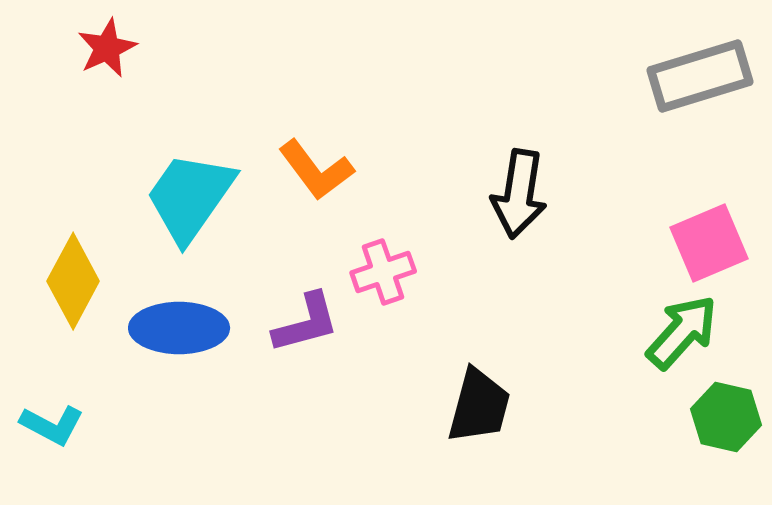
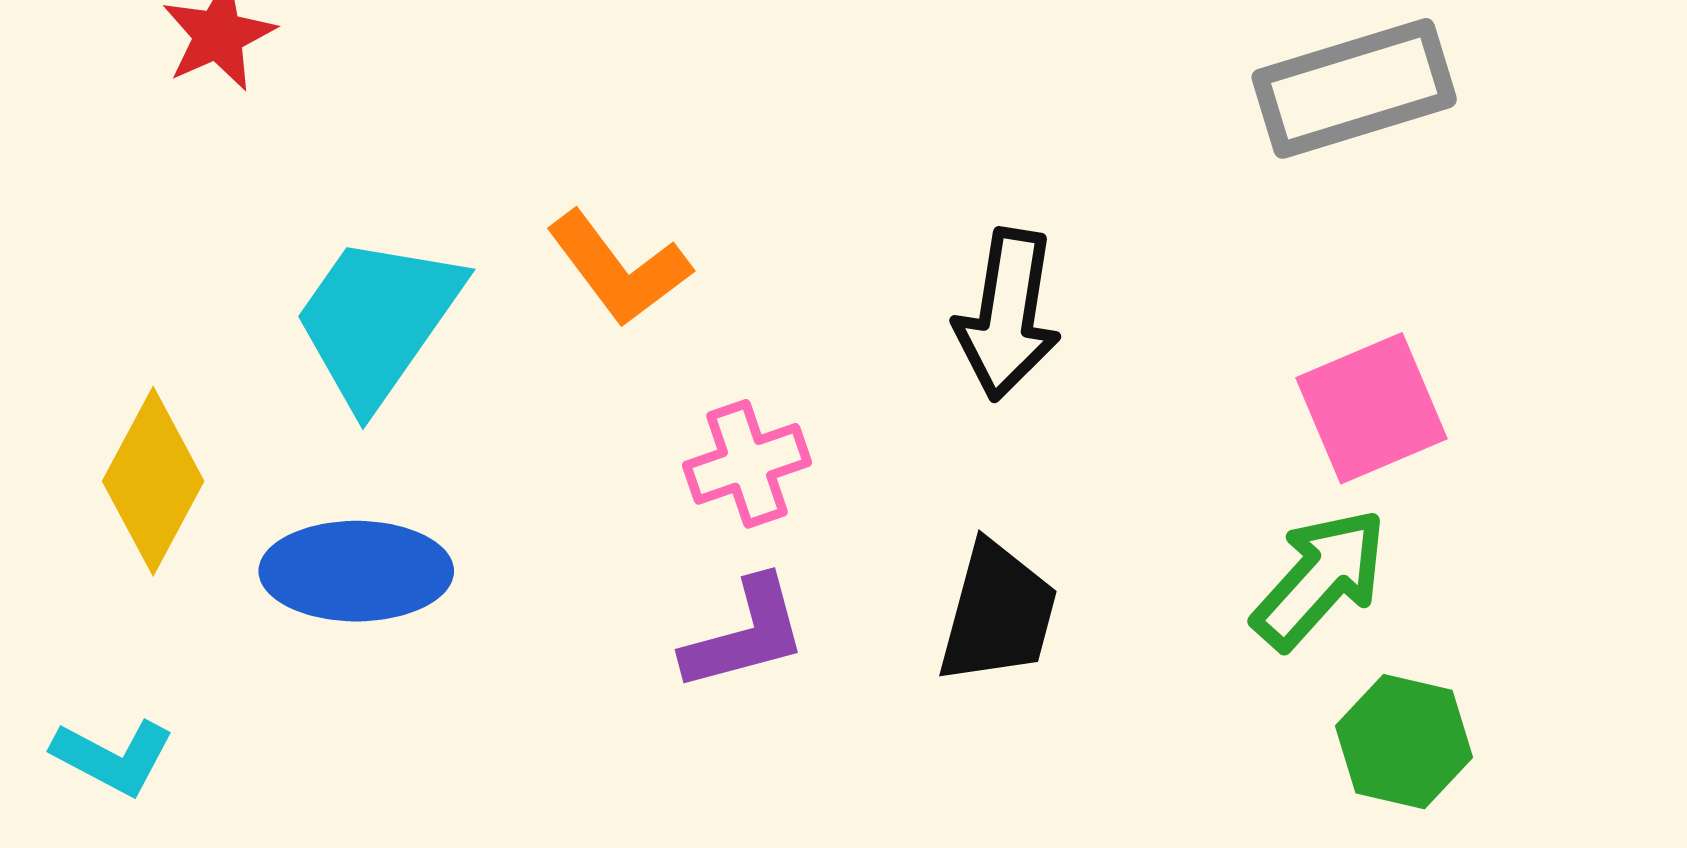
purple L-shape: (306, 323) -> (745, 634), moved
black trapezoid: (479, 406) -> (998, 613), moved

